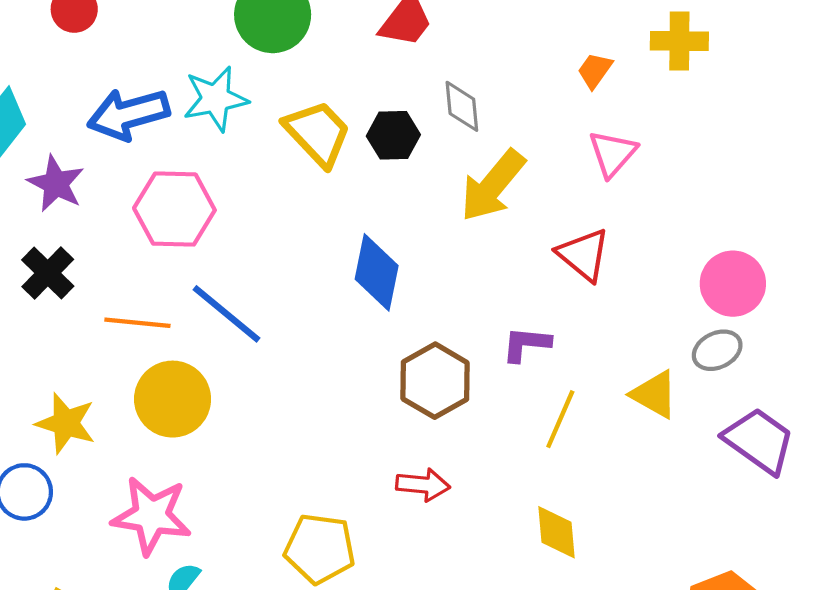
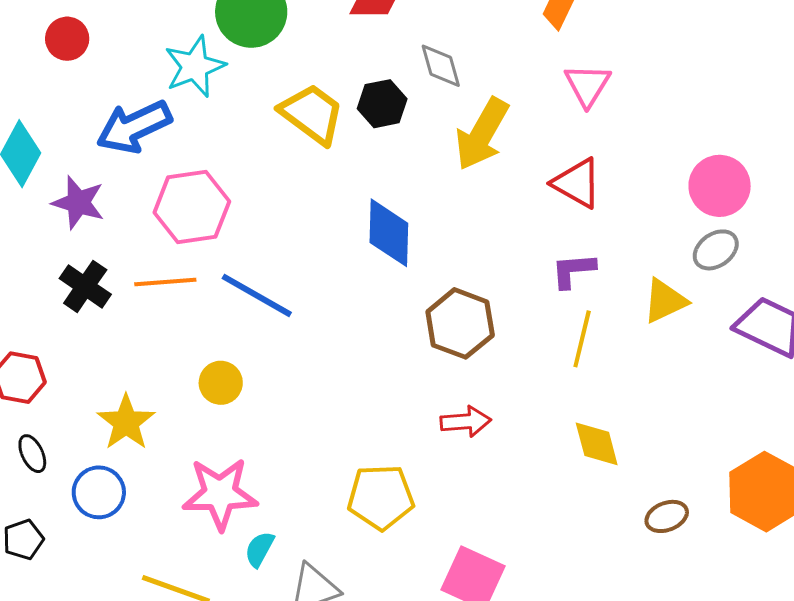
cyan star: (216, 99) -> (195, 66), moved
orange line: (137, 323) -> (165, 282), moved
purple L-shape: (526, 344) -> (573, 270), moved
yellow triangle: (654, 394) -> (665, 301), turned -45
yellow circle: (173, 399) -> (221, 383), size x0.6
yellow star: (66, 423) -> (126, 422), turned 30

